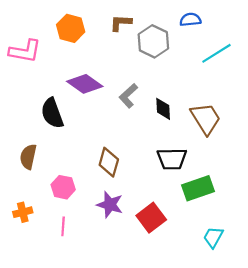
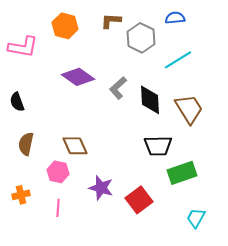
cyan line: (216, 53) -> (178, 60), moved
black diamond: (163, 109) -> (150, 100), size x1.4
black semicircle: (52, 113) -> (17, 102), moved, size x0.7
brown diamond: (109, 162) -> (75, 146), moved, turned -40

